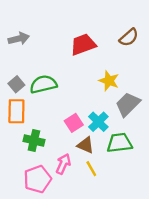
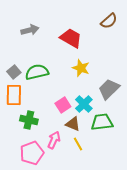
brown semicircle: (129, 37) -> (109, 21), moved
gray arrow: (19, 39) -> (30, 30), moved
red trapezoid: (83, 44) -> (71, 38), turned 50
yellow star: (109, 81) -> (81, 68), moved

